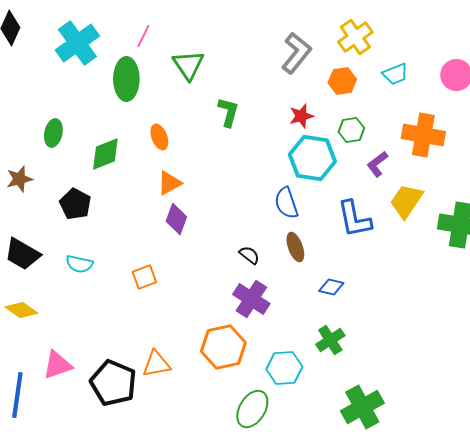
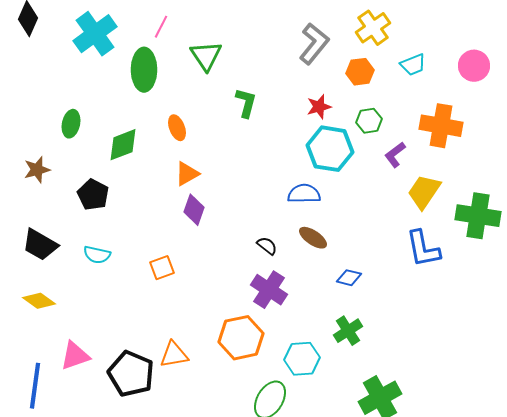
blue semicircle: (286, 203) -> (304, 194), turned 108
blue L-shape: (354, 219) -> (423, 249), moved
brown ellipse: (295, 247) -> (313, 238), turned -36

